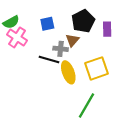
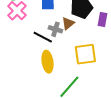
yellow ellipse: (68, 72) -> (47, 62), moved

